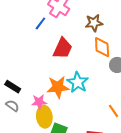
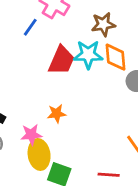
cyan star: (78, 82) -> (88, 55), moved, turned -30
orange star: (58, 87) -> (57, 114), size x0.6

